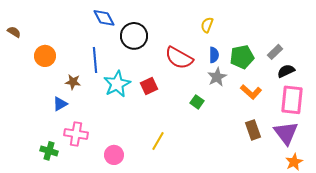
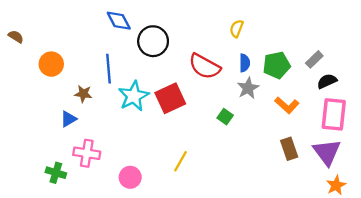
red square: (149, 86) -> (170, 98), size x1.5

